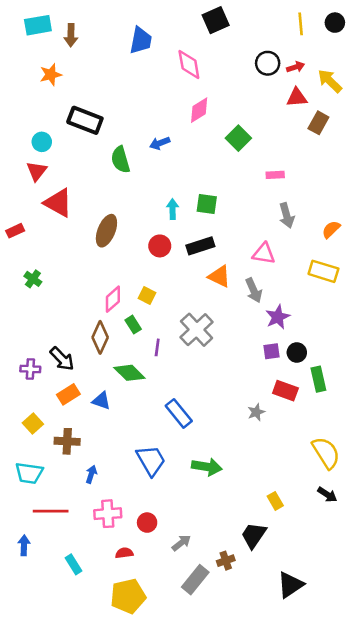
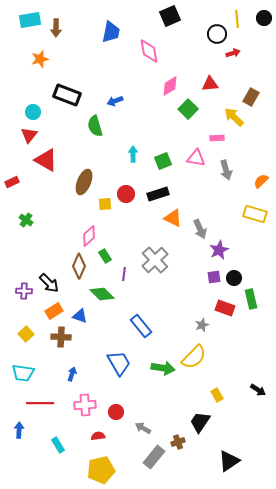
black circle: (268, 63) -> (217, 34), moved
yellow arrow: (330, 81) -> (234, 117), moved
red triangle: (297, 97) -> (210, 84), moved
pink diamond: (199, 110) -> (170, 86), moved
blue arrow: (160, 143) -> (115, 101), moved
green square: (207, 204) -> (163, 161), turned -30
cyan arrow: (172, 209) -> (133, 154), moved
pink triangle: (264, 254) -> (196, 158), moved
yellow square: (147, 295) -> (105, 204), moved, turned -32
brown cross: (67, 441) -> (61, 337), moved
yellow semicircle: (326, 453) -> (194, 357), moved, turned 76
gray arrow: (181, 543) -> (143, 428), turned -112

